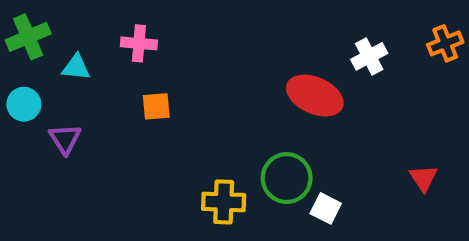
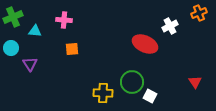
orange cross: (445, 43) -> (199, 13), moved

